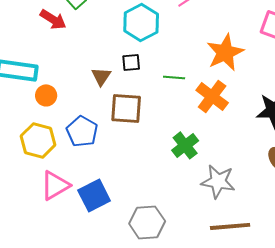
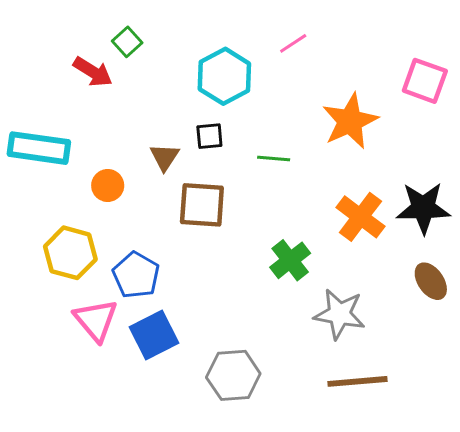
orange circle: (46, 95) -> (108, 185), moved
orange cross: (212, 96) -> (360, 217), moved
blue pentagon: (82, 131) -> (136, 275), moved
pink triangle: (55, 185) -> (96, 320), turned -40

